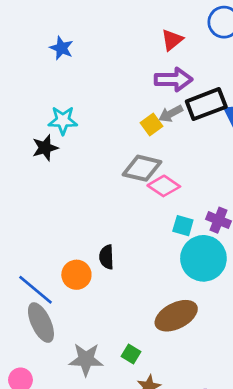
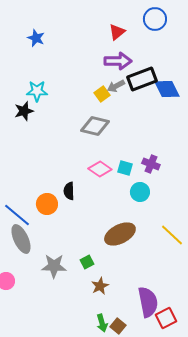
pink diamond: (164, 186) -> (100, 169), moved
cyan circle: (203, 258) -> (140, 192), size x0.6
green square: (131, 354) -> (87, 262), turned 32

